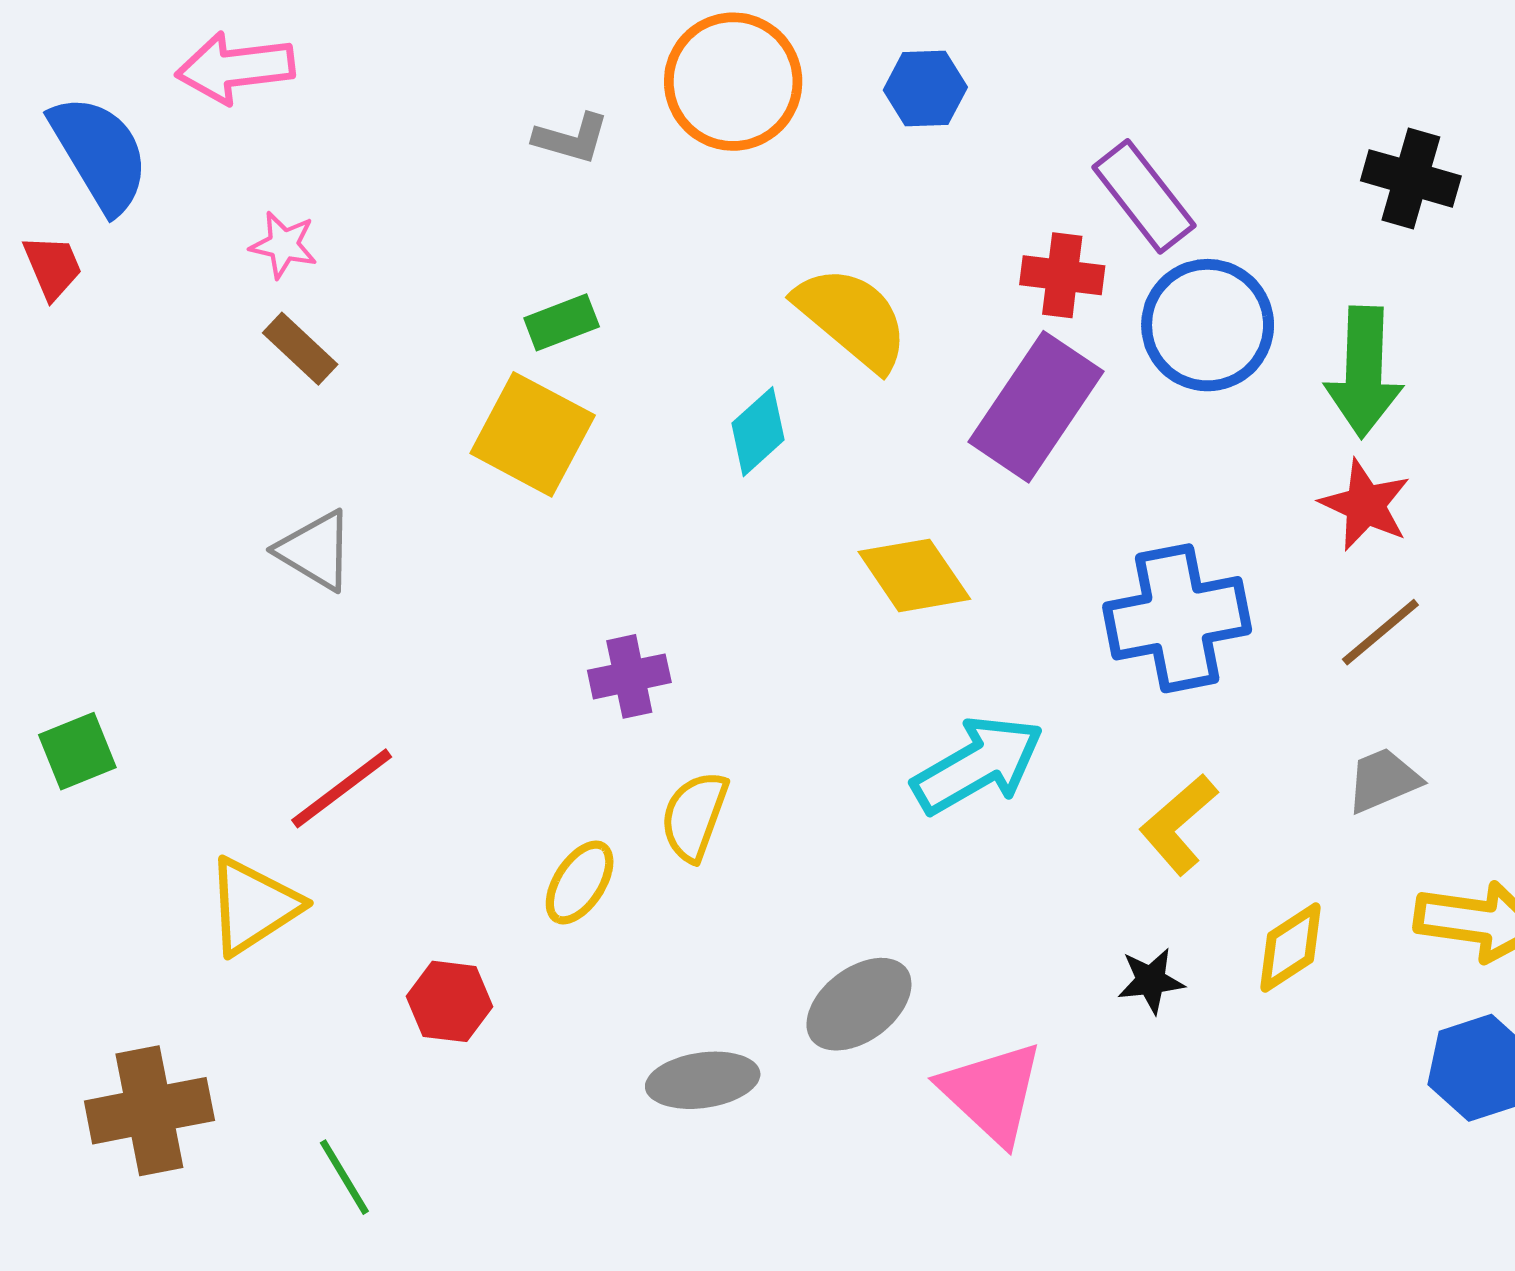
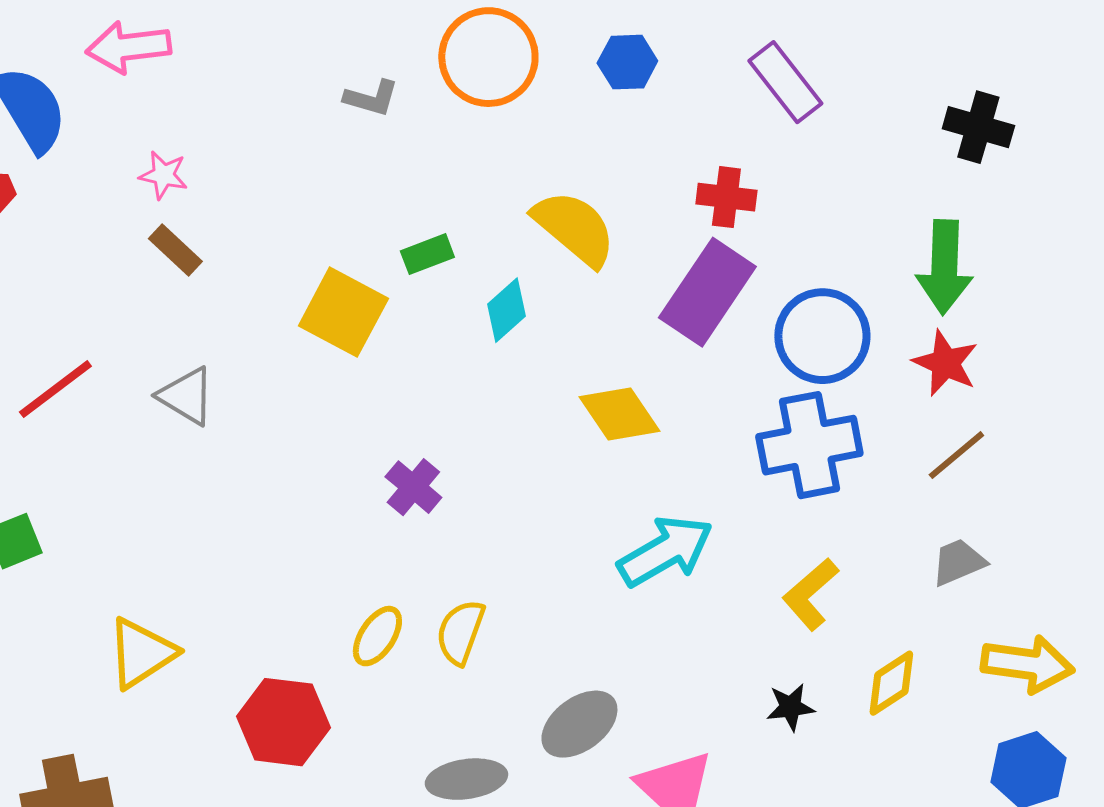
purple rectangle: (1144, 196) -> (785, 82), moved
green rectangle: (562, 322) -> (427, 254), moved
blue circle: (1208, 325) -> (822, 336), moved
purple cross: (629, 676) -> (413, 487), turned -38
red line: (342, 788) -> (55, 389), moved
yellow semicircle: (694, 816) -> (460, 632), moved
red hexagon: (450, 1001) -> (283, 722), size x1.5

